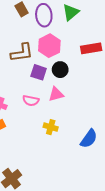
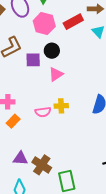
pink hexagon: (49, 46) -> (44, 24), moved
pink semicircle: (31, 101) -> (43, 112), moved

